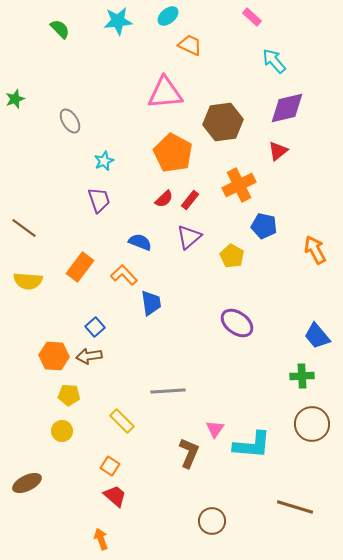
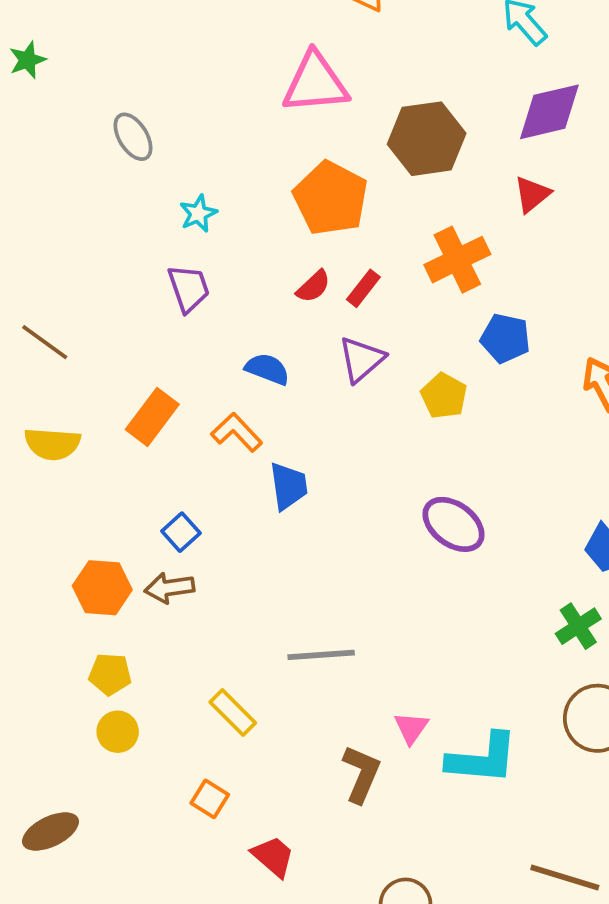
green star: (15, 99) -> (27, 60), moved
green cross: (302, 376) -> (578, 626), turned -30
yellow pentagon: (69, 395) -> (110, 674), moved
red trapezoid: (115, 496) -> (273, 856), moved

